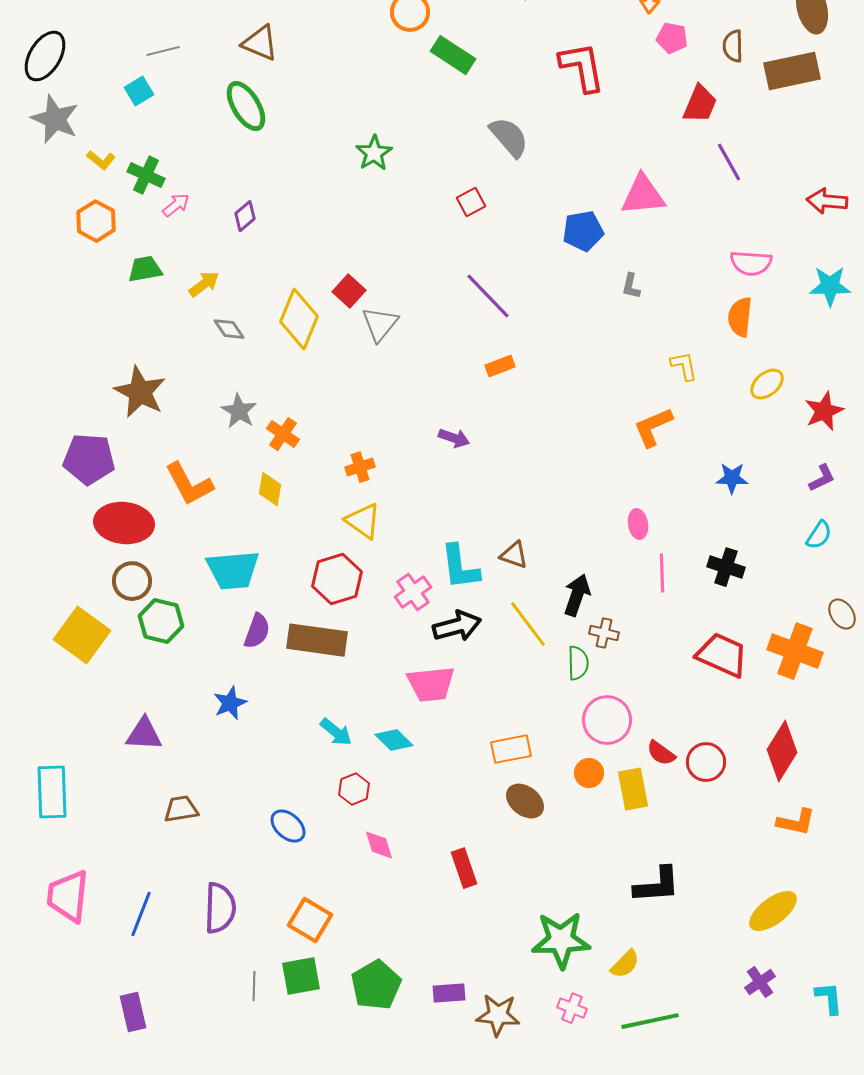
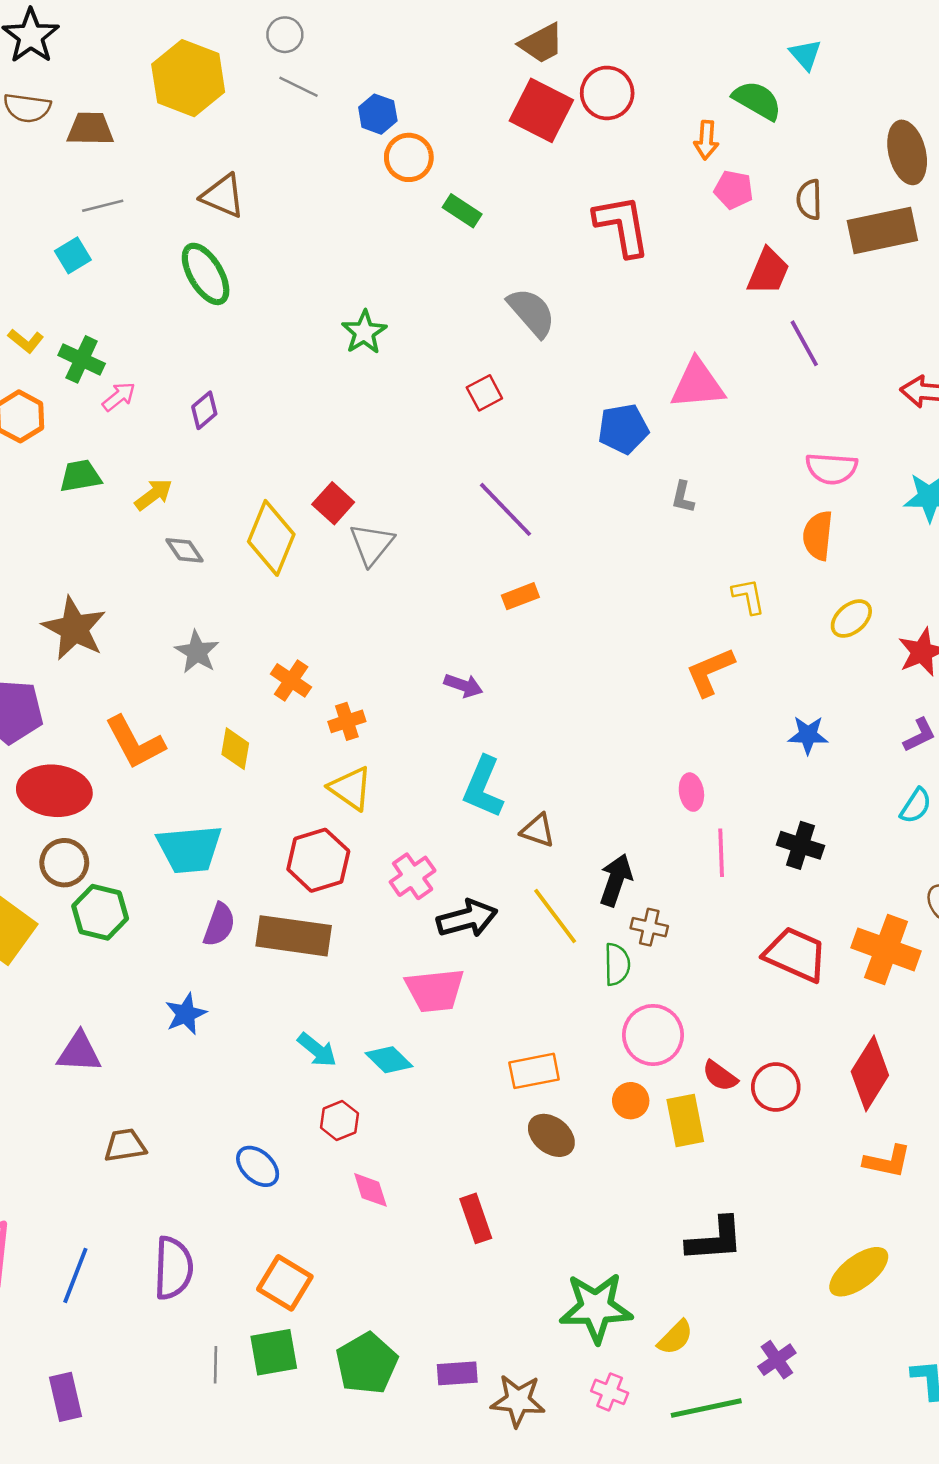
green rectangle: (453, 55) -> (462, 211), size x0.7
orange cross: (283, 434) -> (291, 680), moved
cyan L-shape: (460, 567) -> (483, 787), moved, turned 30
purple cross: (760, 982) -> (777, 1360), moved

